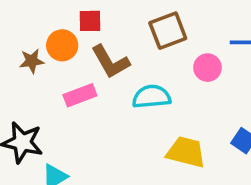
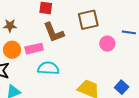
orange circle: (62, 45) -> (12, 50), moved
cyan semicircle: (152, 97) -> (48, 68), moved

